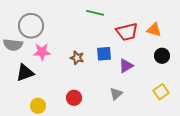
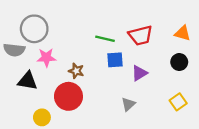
green line: (95, 13) -> (105, 39), moved
orange triangle: (154, 30) -> (183, 33), moved
brown star: (77, 58) -> (76, 71), moved
black triangle: (25, 73) -> (28, 81), turned 30
red circle: (74, 98) -> (68, 96), moved, size x1.6

